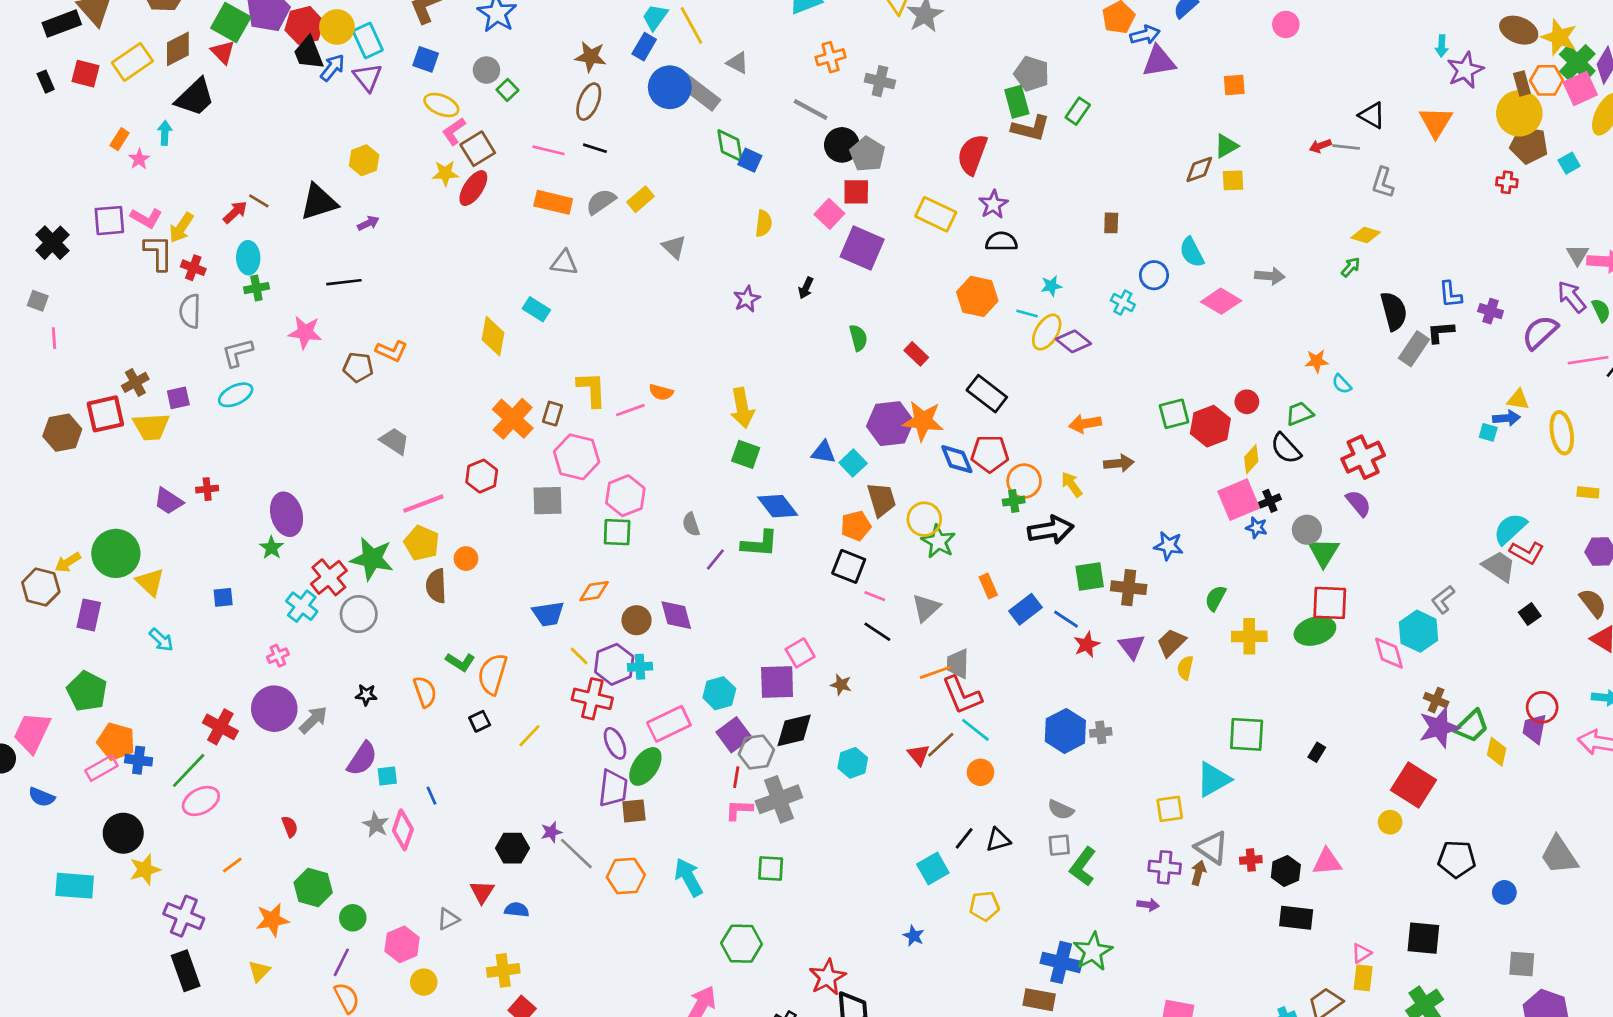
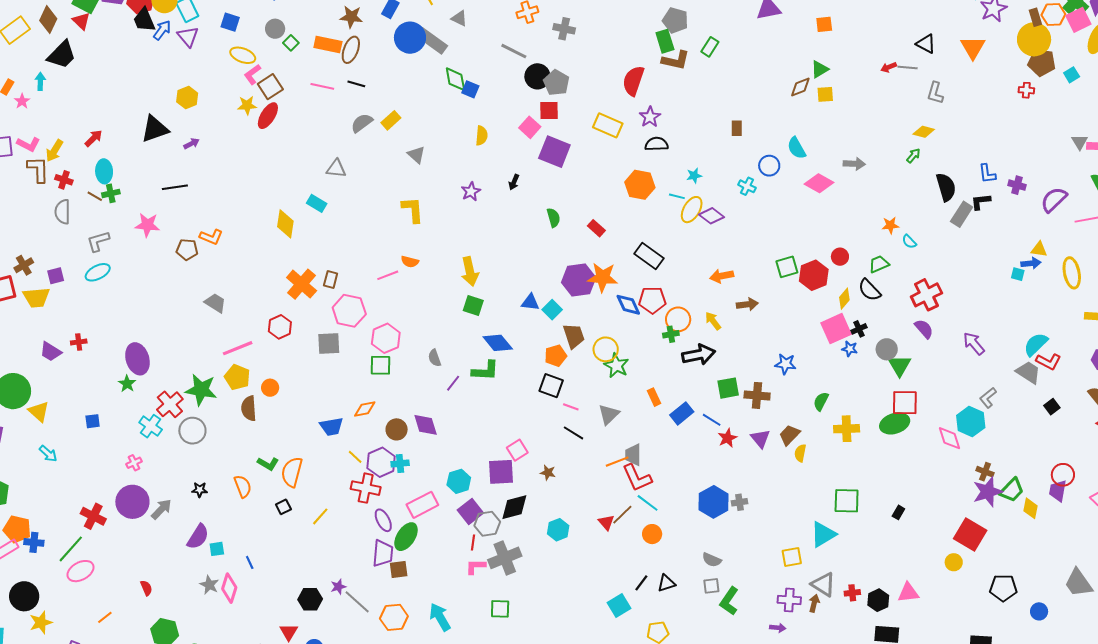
brown diamond: (178, 49) -> (48, 20), turned -36
brown line: (259, 201) -> (95, 196), moved
orange rectangle: (553, 202) -> (328, 44), moved
purple arrow: (1572, 297) -> (974, 344), moved
yellow L-shape: (592, 389) -> (413, 210), moved

